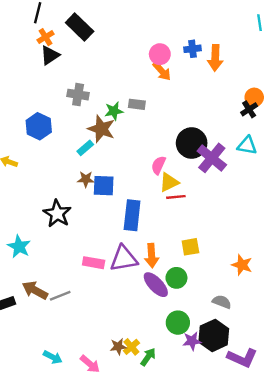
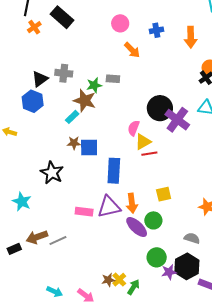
pink circle: (160, 54) -> (120, 23), moved
black triangle: (50, 55) -> (40, 79), moved
orange arrow: (215, 58) -> (191, 37), moved
brown arrow: (35, 290) -> (37, 237), turned -45

